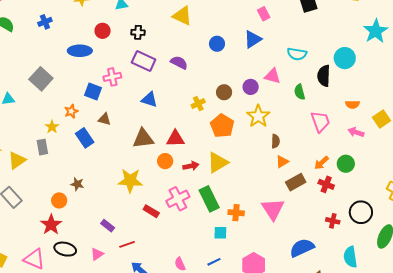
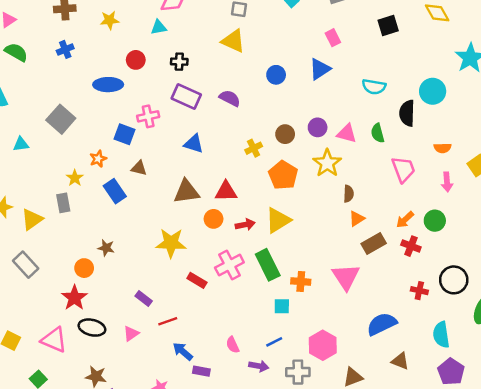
pink triangle: (272, 76) -> (347, 133), moved
pink arrow: (356, 132) -> (447, 182), turned -112

